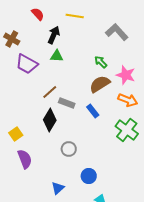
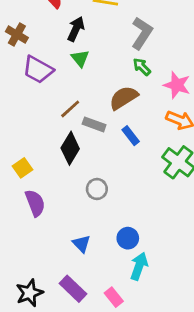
gray L-shape: (117, 32) -> (142, 33), moved, turned 75
green triangle: (57, 56) -> (80, 58), turned 48
brown semicircle: (100, 84) -> (124, 98), moved
blue circle: (89, 176) -> (128, 238), moved
blue triangle: (58, 188) -> (81, 244), turned -32

